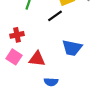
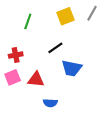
black line: (55, 16) -> (55, 48), moved
pink square: (14, 57) -> (13, 77), turned 35

